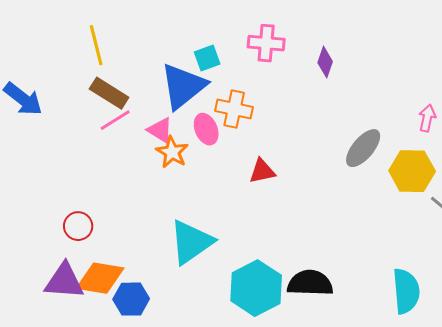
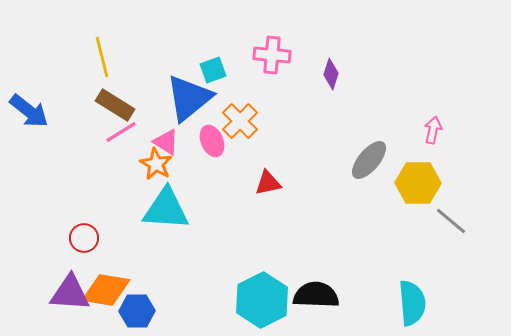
orange cross: (234, 109) -> (240, 121), turned 33
orange star: (172, 152) -> (156, 164), moved
cyan triangle: (191, 242) -> (166, 209), moved, turned 39

